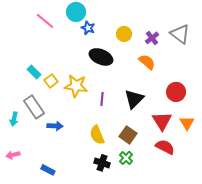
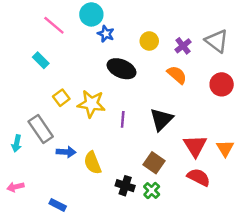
cyan rectangle: (34, 72) -> (41, 60), moved
red circle: (176, 92) -> (222, 84), moved
yellow semicircle: (97, 135) -> (93, 163), moved
black cross: (102, 163) -> (125, 186), moved

